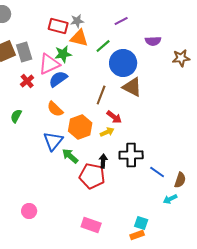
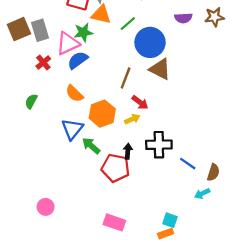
brown star: (181, 58) -> (214, 17), moved

